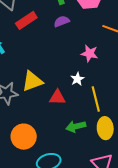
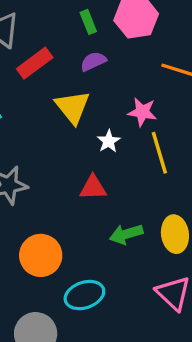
white star: (77, 79) -> (109, 141), moved
yellow triangle: (32, 81) -> (73, 107), moved, turned -45
yellow line: (96, 99) -> (159, 153), moved

